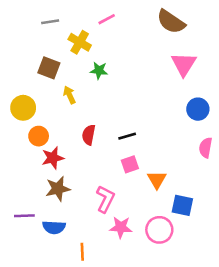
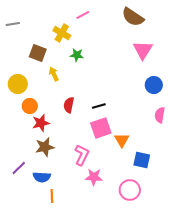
gray line: (50, 22) -> (13, 24), moved
pink square: (130, 164) -> (101, 128), size x1.5
purple line: (24, 216) -> (19, 168), turned -42
pink circle: (159, 230) -> (130, 190), moved
orange line: (82, 252) -> (52, 196), moved

